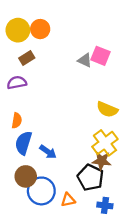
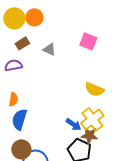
gray triangle: (85, 60) -> (49, 49), moved
blue arrow: (48, 152) -> (73, 124), moved

